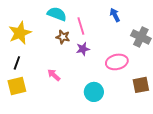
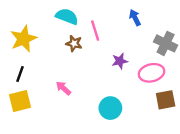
purple star: (83, 49) -> (120, 61), moved
pink ellipse: (117, 62) -> (151, 73), moved

